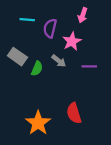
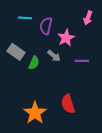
pink arrow: (83, 15) -> (88, 18), moved

